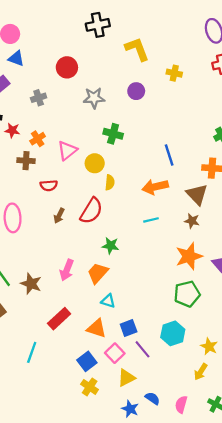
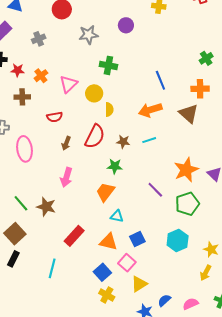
brown cross: (26, 161) -> (22, 97), moved
brown star: (192, 221) -> (123, 142), moved
pink arrow: (67, 270) -> (66, 177), moved
purple line: (143, 349) -> (155, 190), moved
blue semicircle: (152, 398) -> (164, 300), turned -72
pink semicircle: (181, 405) -> (191, 304), turned 56

